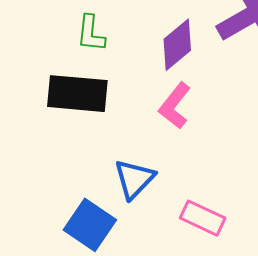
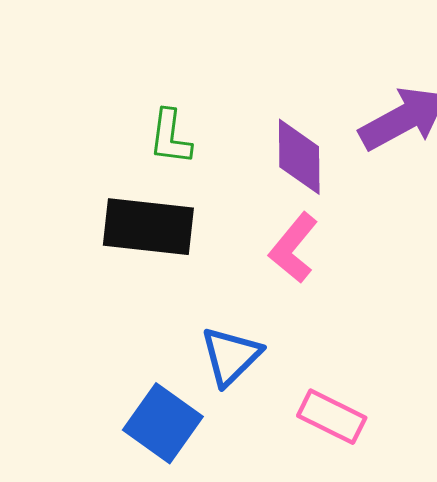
purple diamond: (177, 45) -> (299, 157), turned -52

